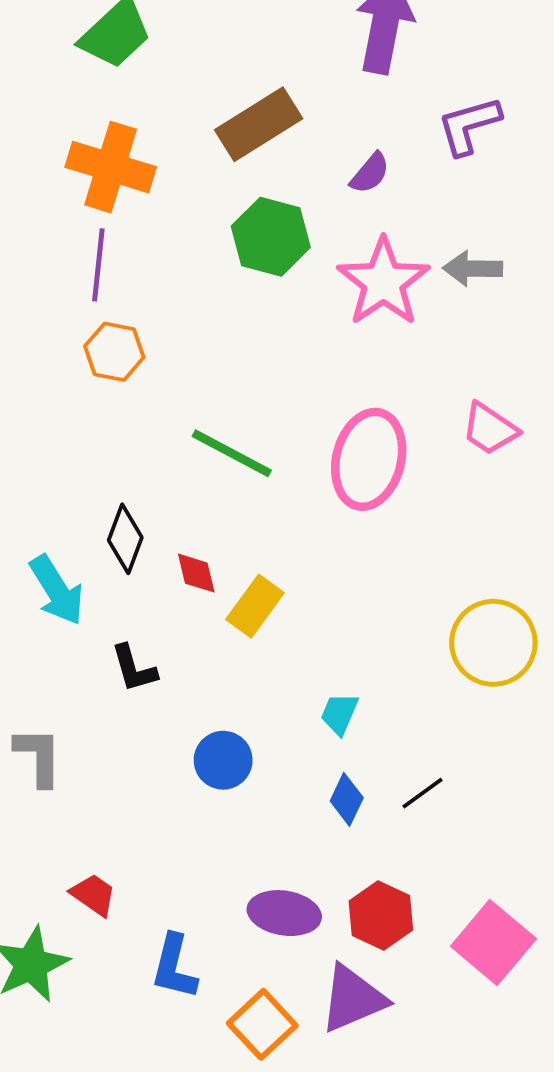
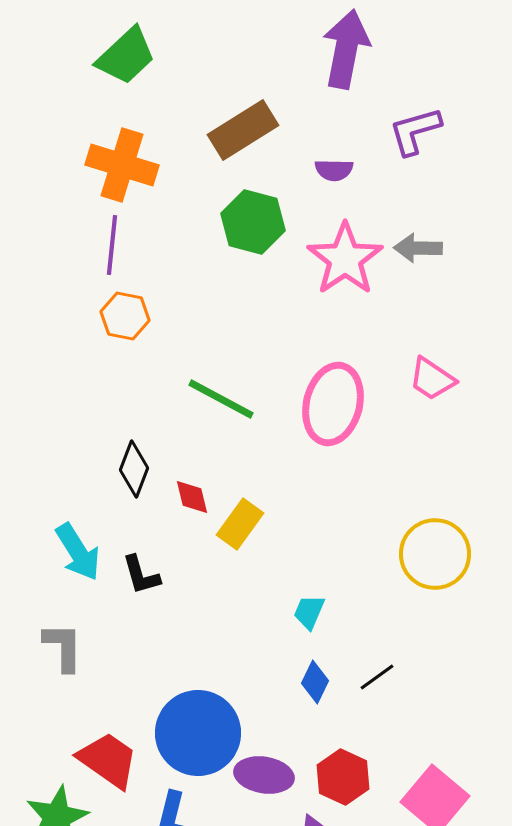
purple semicircle: (370, 173) -> (334, 170), turned 51
cyan arrow: (57, 590) -> (78, 552), moved
blue circle: (223, 760) -> (198, 733), moved, size x1.8
red trapezoid: (93, 895) -> (108, 760), size x1.6

